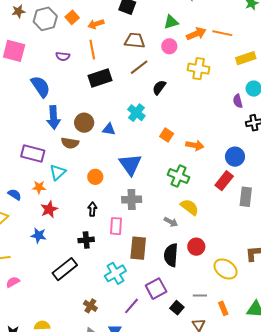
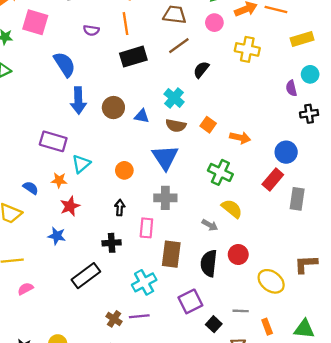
brown semicircle: (70, 143) -> (176, 126), moved
purple line: (132, 306) -> (139, 316), moved, turned 42

